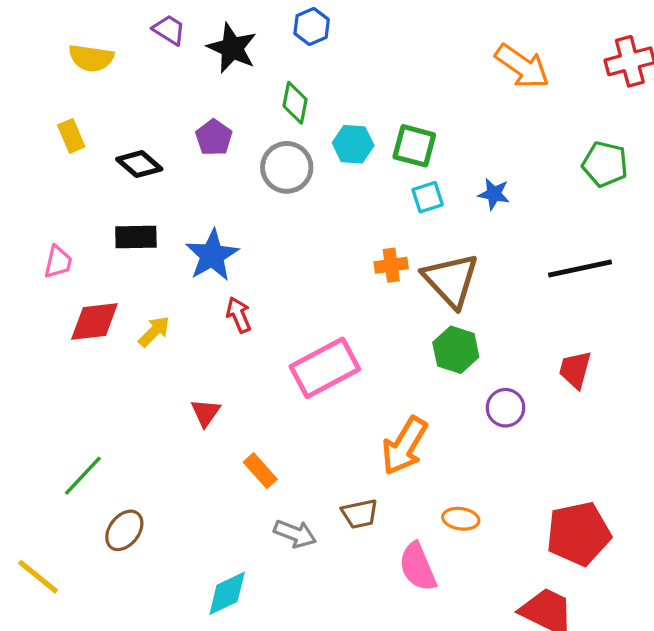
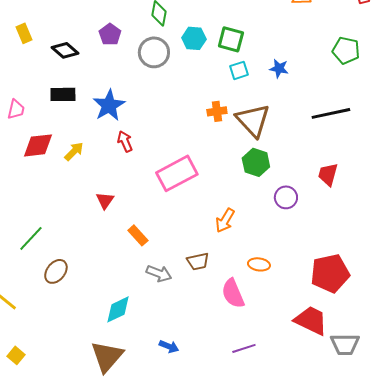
orange arrow: (404, 446) -> (225, 220), size x0.7

